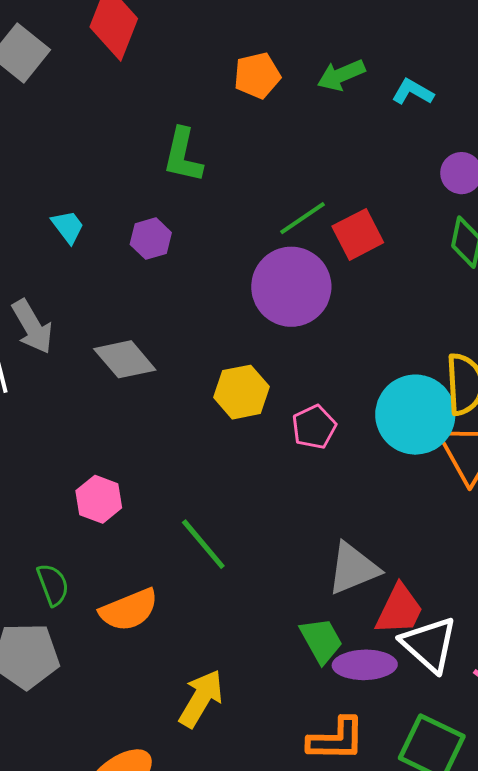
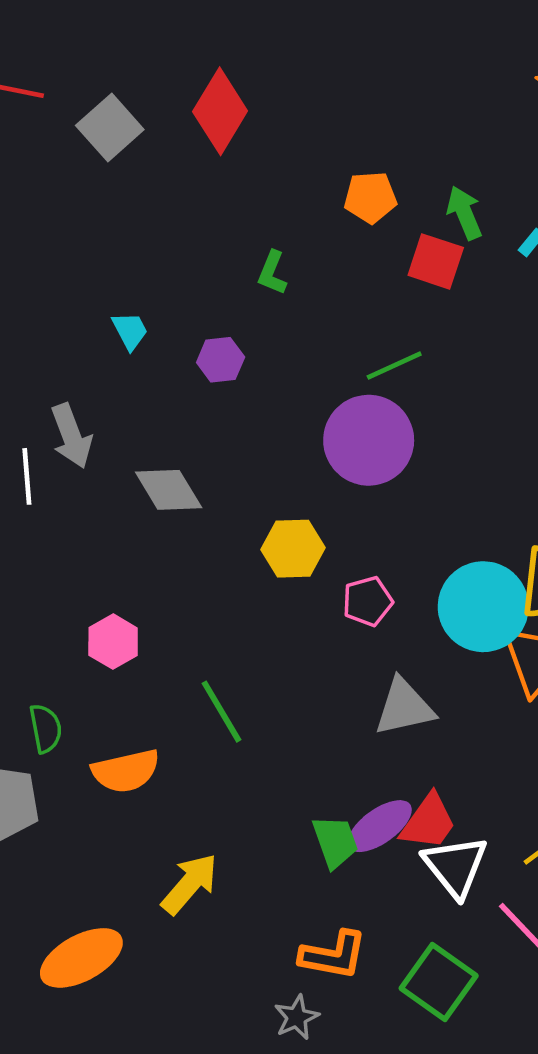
green arrow: (341, 75) -> (464, 213), turned 81
green L-shape: (183, 155) -> (272, 273), size x0.7
red square: (358, 234) -> (436, 261), moved, turned 36
gray triangle: (353, 568) -> (404, 707), moved
purple ellipse: (365, 665) -> (380, 826), moved, turned -44

